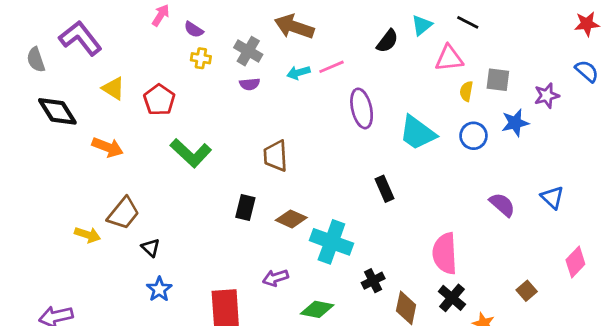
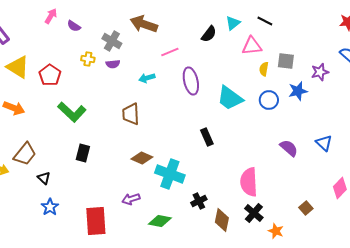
yellow cross: (201, 58) -> (88, 59), moved
cyan arrow: (298, 73) -> (147, 78), moved
yellow triangle: (113, 88) -> (18, 67), size x1.4
black rectangle: (245, 207) -> (83, 153), moved

